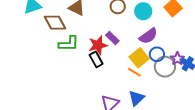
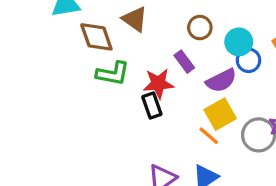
purple semicircle: (148, 36) -> (221, 81), moved
purple rectangle: (112, 38) -> (184, 62), moved
blue circle: (157, 54) -> (249, 60), moved

